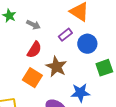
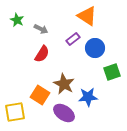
brown star: (56, 67) -> (64, 84), moved
orange square: (32, 78) -> (40, 95), moved

